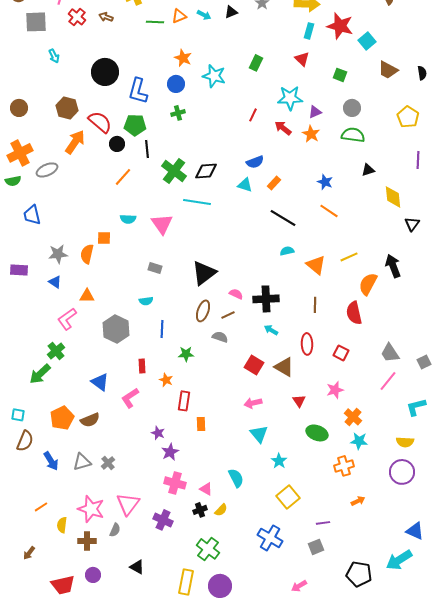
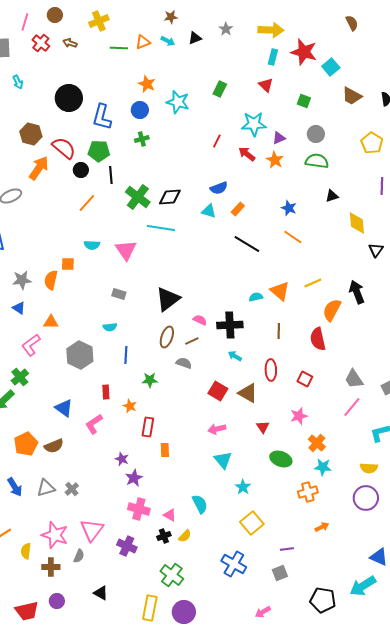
cyan semicircle: (287, 251) -> (256, 297), moved

